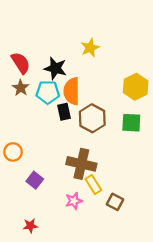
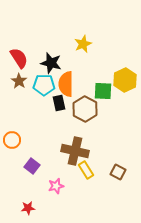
green square: (131, 123) -> (103, 91), moved
pink star: (74, 201) -> (56, 186), moved
brown square: (115, 202) -> (118, 172), moved

